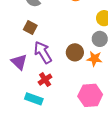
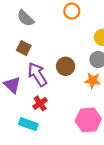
brown circle: (75, 52) -> (66, 66), moved

